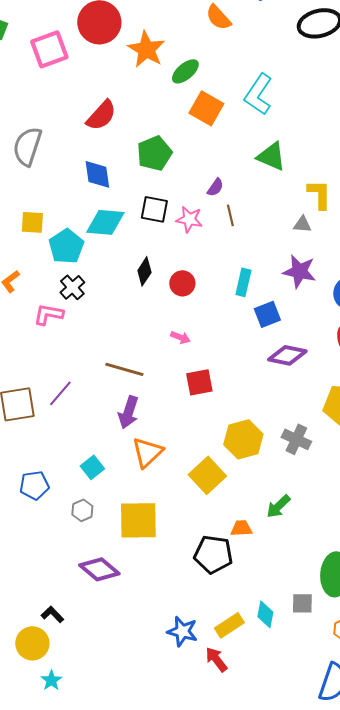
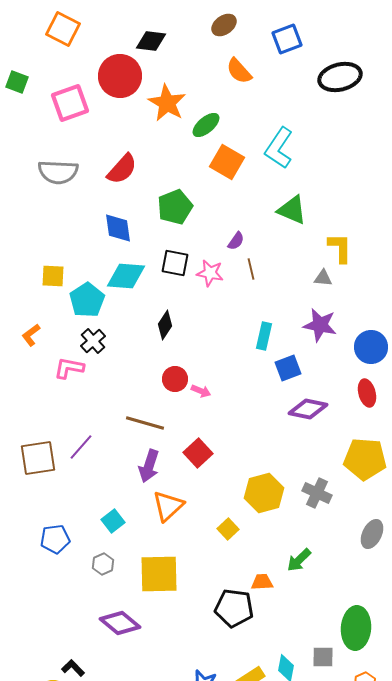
gray semicircle: (27, 146) -> (58, 172), moved, turned -105
red circle: (182, 283) -> (175, 379), moved
red square: (199, 382) -> (198, 453), moved, turned -32
yellow square: (207, 475) -> (228, 529), size x0.6

